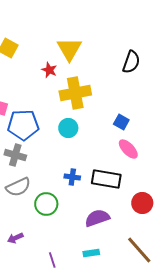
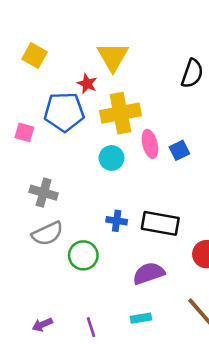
blue square: (121, 122) -> (179, 150), turned 35
blue pentagon: (23, 125) -> (64, 112), moved
pink ellipse: (128, 149) -> (150, 144), moved, turned 30
purple arrow: (15, 238) -> (42, 325), moved

